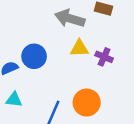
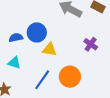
yellow triangle: (79, 48) -> (50, 49), moved

